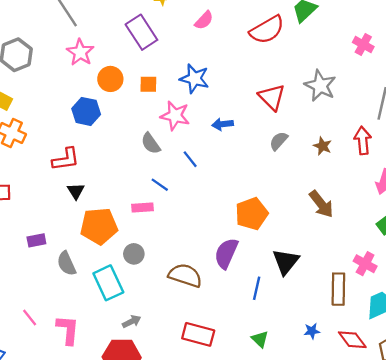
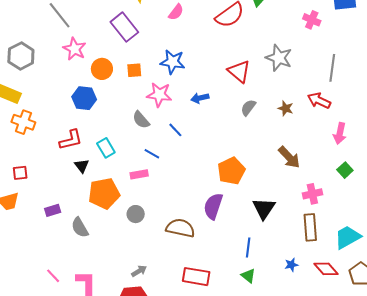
red arrow: (363, 140) -> (319, 101), turned -55
pink cross: (365, 264) -> (312, 194), moved, turned -36
cyan rectangle: (108, 283) -> (106, 148), moved, size x0.7
blue line: (257, 288) -> (248, 248), moved

